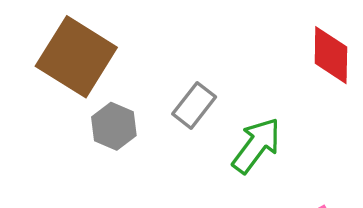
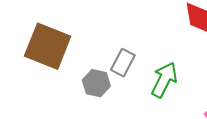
gray hexagon: (114, 126) -> (96, 83), moved

